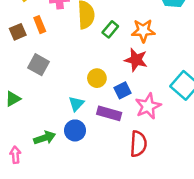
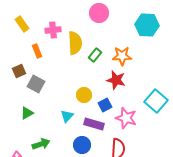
brown square: (18, 32) -> (19, 71), moved
green triangle: (13, 99) -> (27, 113), moved
pink star: (148, 106) -> (126, 118), turned -30
blue circle: (75, 130) -> (82, 145), moved

